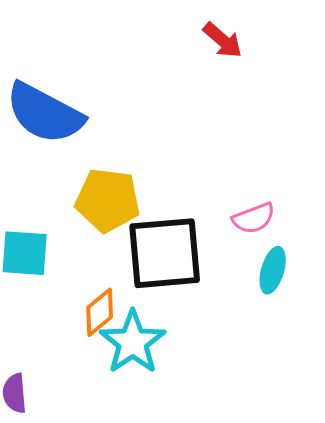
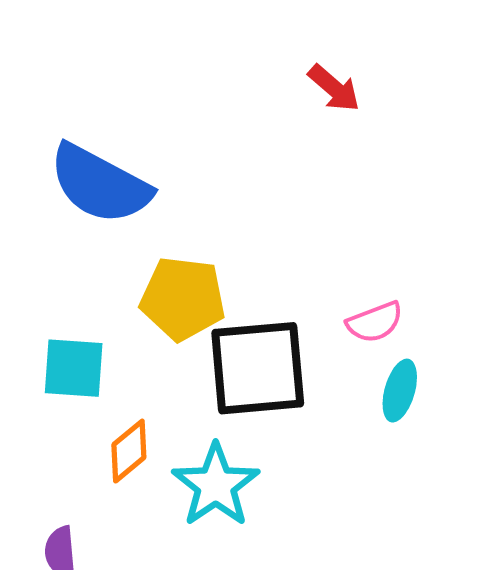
orange diamond: (100, 312) -> (129, 451), moved

